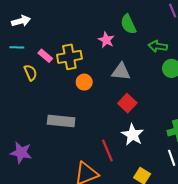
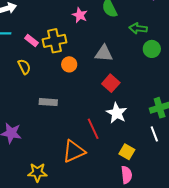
pink star: (106, 40) -> (80, 15), moved
yellow semicircle: (31, 73) -> (24, 67), moved
gray rectangle: (61, 121) -> (48, 102), size x0.7

